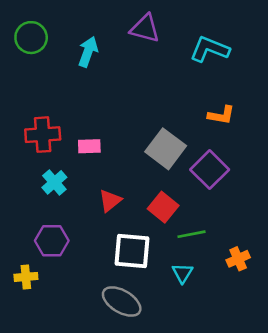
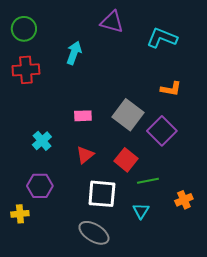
cyan arrow: (88, 52) -> (74, 53), moved
red cross: (43, 135) -> (26, 70), moved
pink rectangle: (89, 146) -> (83, 116), moved

